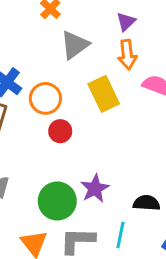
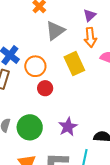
green circle: (57, 201) -> (30, 127), moved

